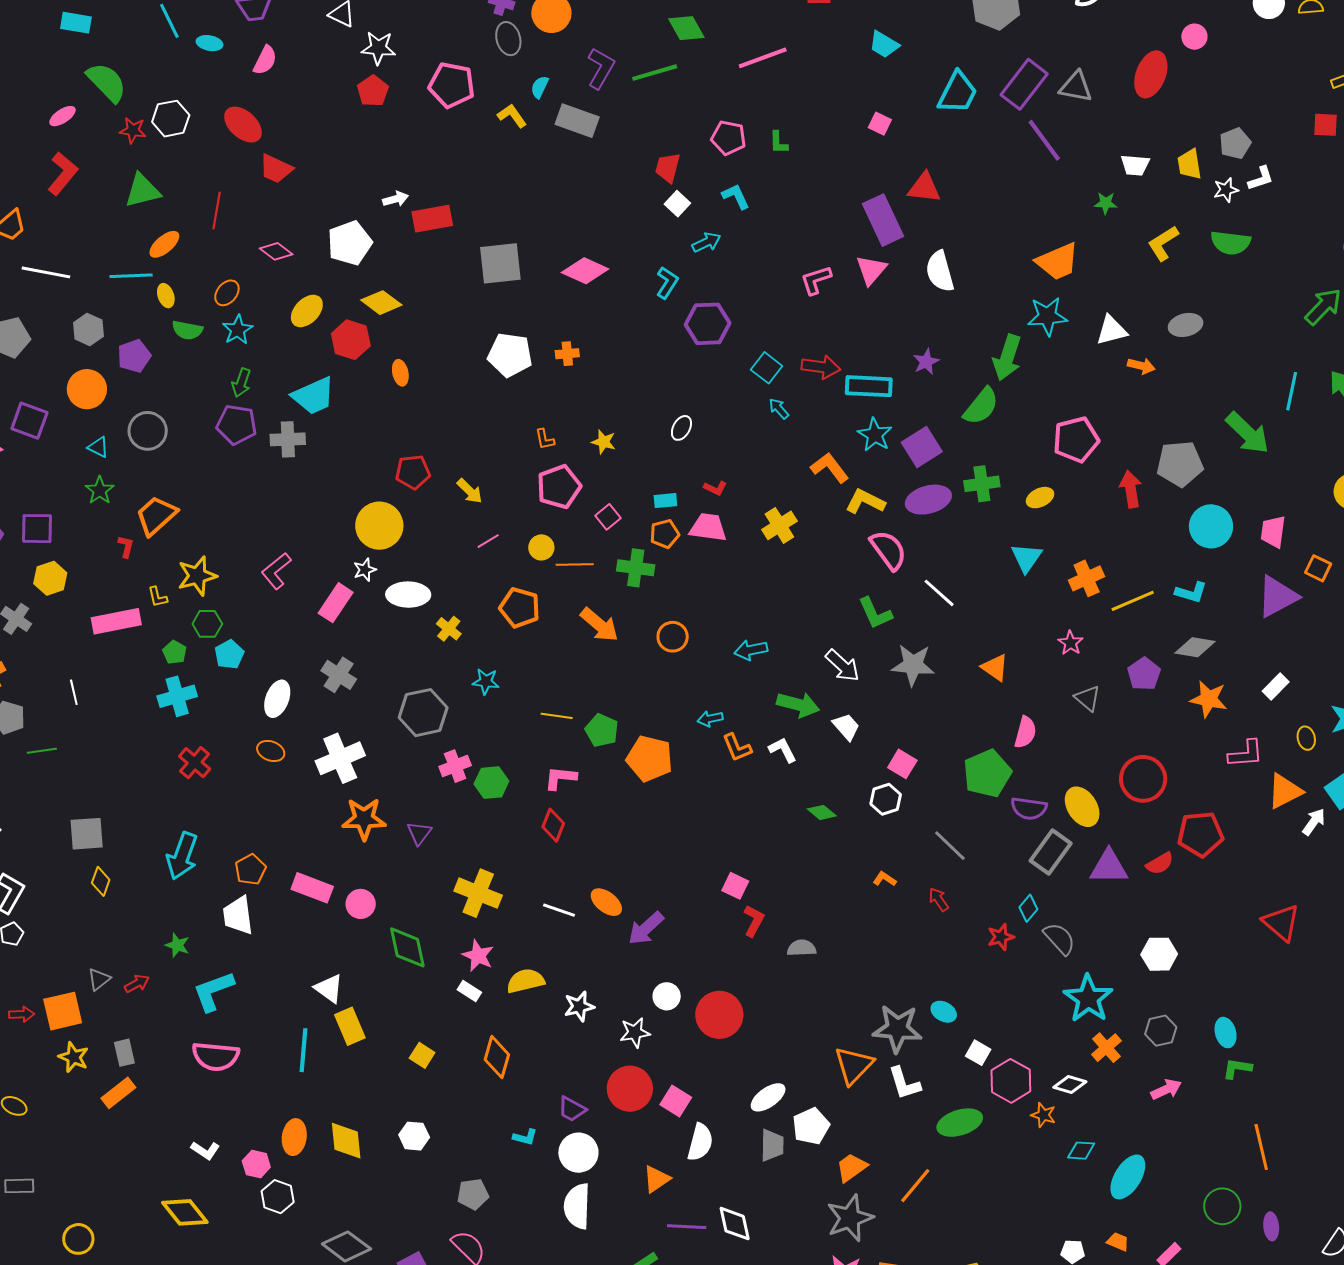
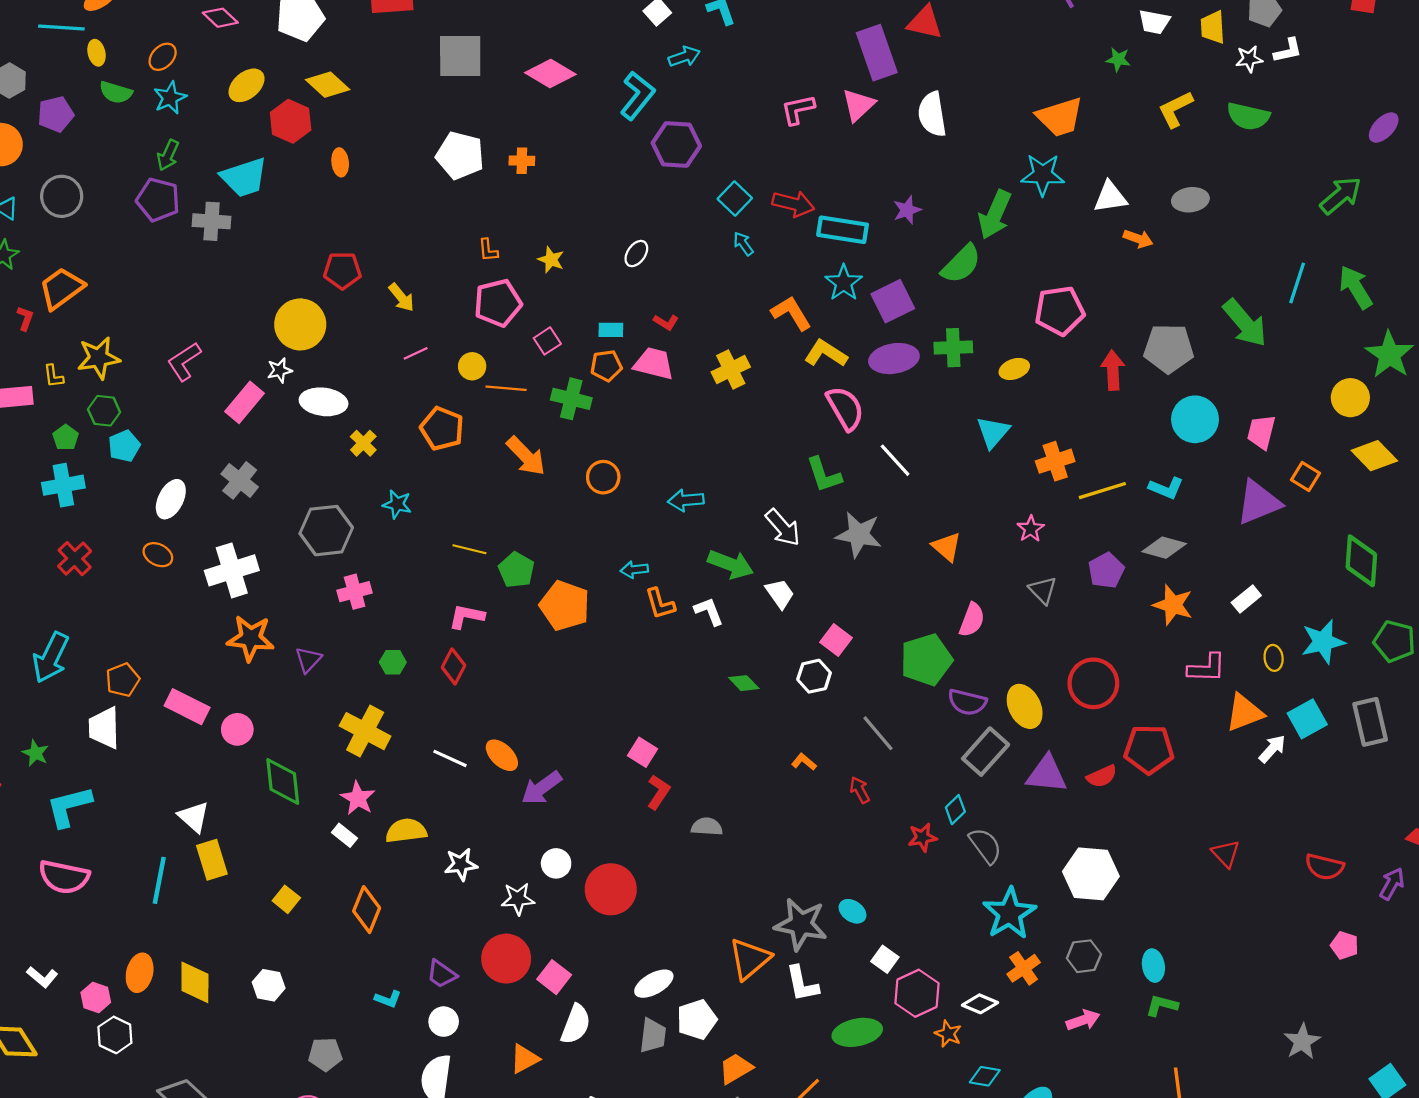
cyan L-shape: (667, 283) -> (637, 96), size x1.4
green hexagon: (491, 783) -> (393, 662), moved, size x0.7
red triangle: (1281, 923) -> (1226, 854), size x0.7
white hexagon: (1159, 954) -> (1091, 874), size x1.4
white circle: (578, 1153) -> (444, 1022), size x0.7

